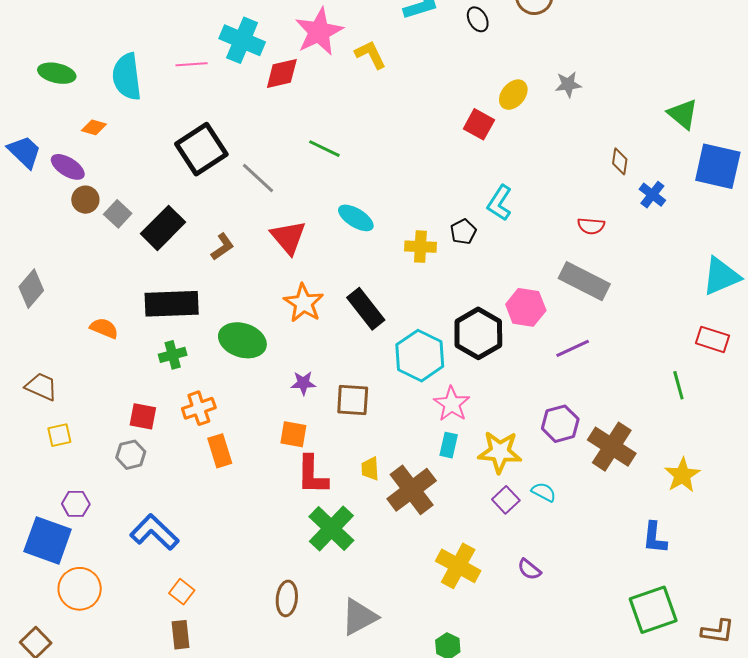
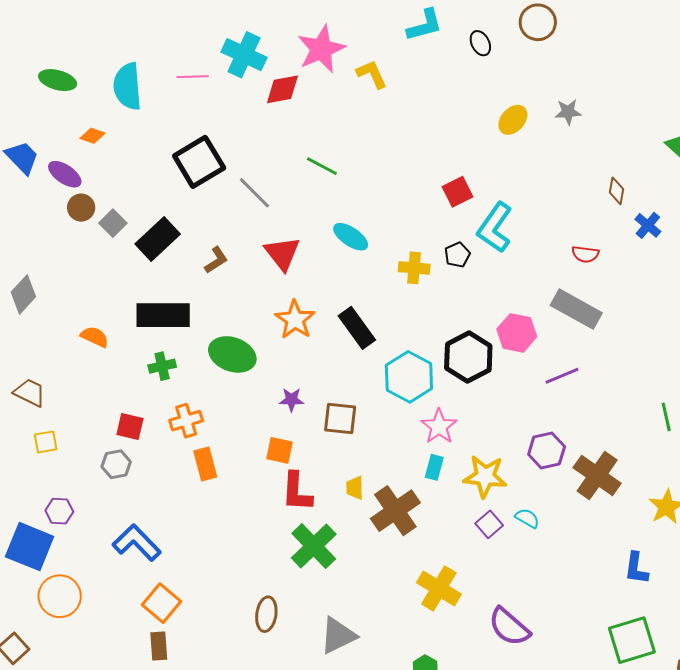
red square: (479, 124) -> (458, 192), moved, turned 32
cyan L-shape: (500, 203) -> (495, 227), size x1.4
purple semicircle: (529, 569) -> (509, 627), moved, size x1.8
orange square: (182, 592) -> (162, 603), size x1.5

